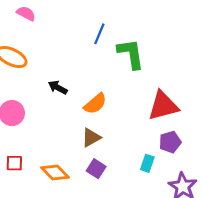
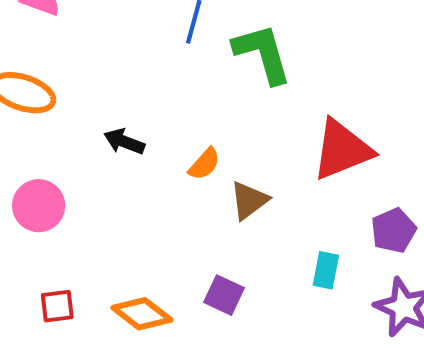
orange semicircle: (95, 104) -> (204, 164), size x0.7
brown triangle: (91, 138) -> (249, 200), moved
purple pentagon: (170, 142) -> (393, 230), moved

